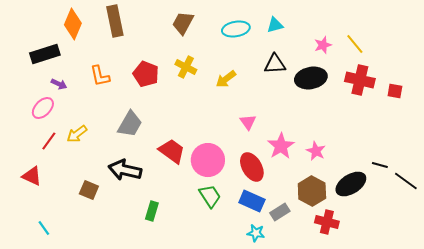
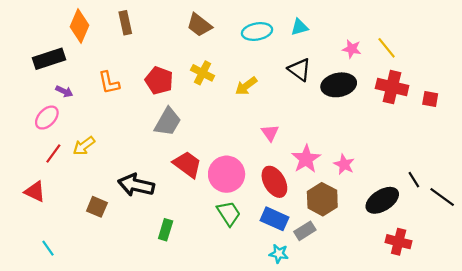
brown rectangle: (115, 21) -> (125, 23), size x0.7
brown trapezoid: (183, 23) -> (199, 25), turned -80
pink star: (323, 45) -> (352, 49), turned 30
black triangle: (275, 64) -> (299, 70), turned 40
gray trapezoid: (130, 124) -> (168, 122), moved
black line: (380, 165) -> (414, 180), turned 42
brown hexagon: (312, 191) -> (322, 199), moved
red cross: (327, 222) -> (399, 242), moved

